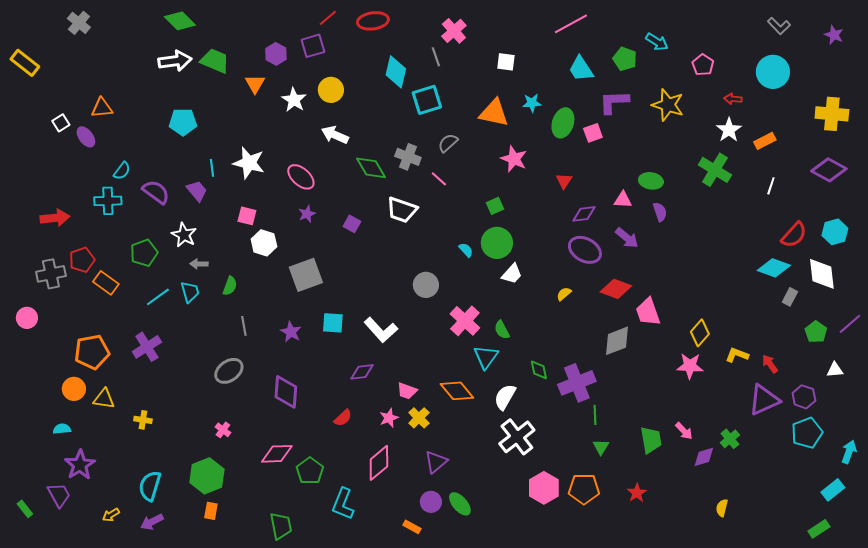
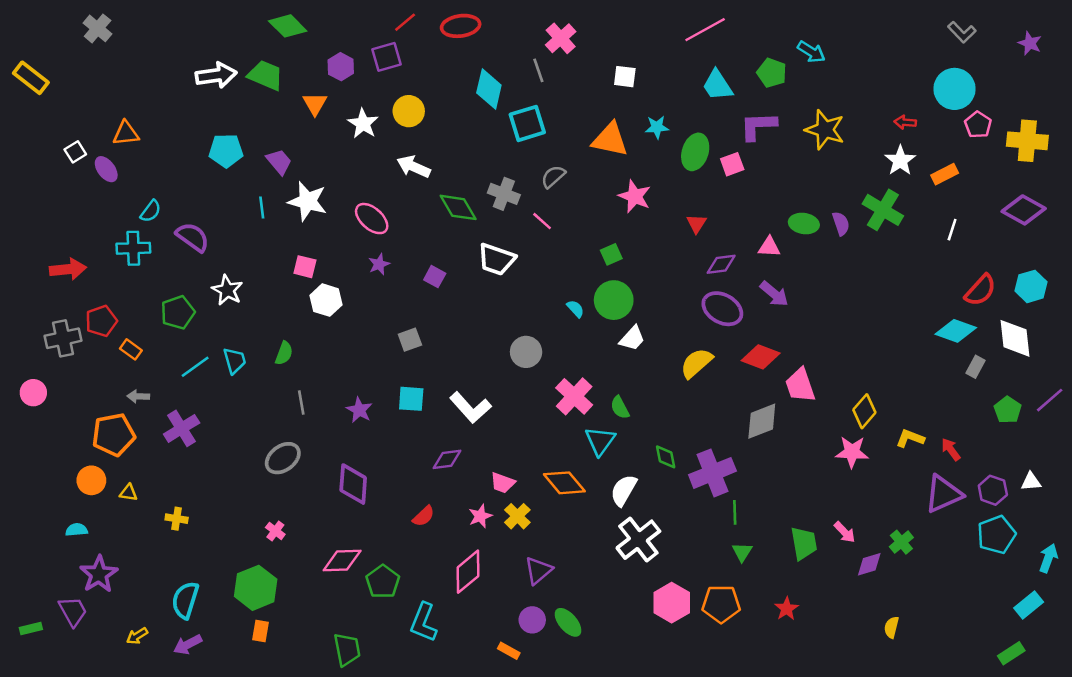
green diamond: (180, 21) -> (288, 26), moved
pink pentagon: (703, 65) -> (978, 125), moved
purple trapezoid: (197, 191) -> (279, 162), moved
purple semicircle: (660, 212) -> (841, 224), moved
gray arrow: (199, 264) -> (138, 396), moved
gray square: (306, 275) -> (410, 340), moved, size x0.6
orange rectangle: (106, 283) -> (131, 349), size x0.7
yellow semicircle: (564, 294) -> (696, 363), size x1.8
white triangle: (835, 370) -> (1031, 482), moved
yellow triangle: (104, 399) -> (128, 493), size x0.7
green rectangle: (25, 509) -> (31, 629), turned -66

